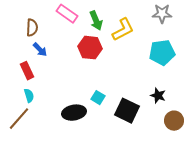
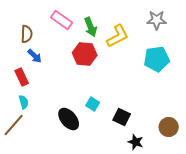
black star: (158, 96) -> (136, 142), moved
black square: (127, 111) -> (122, 117), size x0.7
black ellipse: (74, 113) -> (69, 119), turned 60

